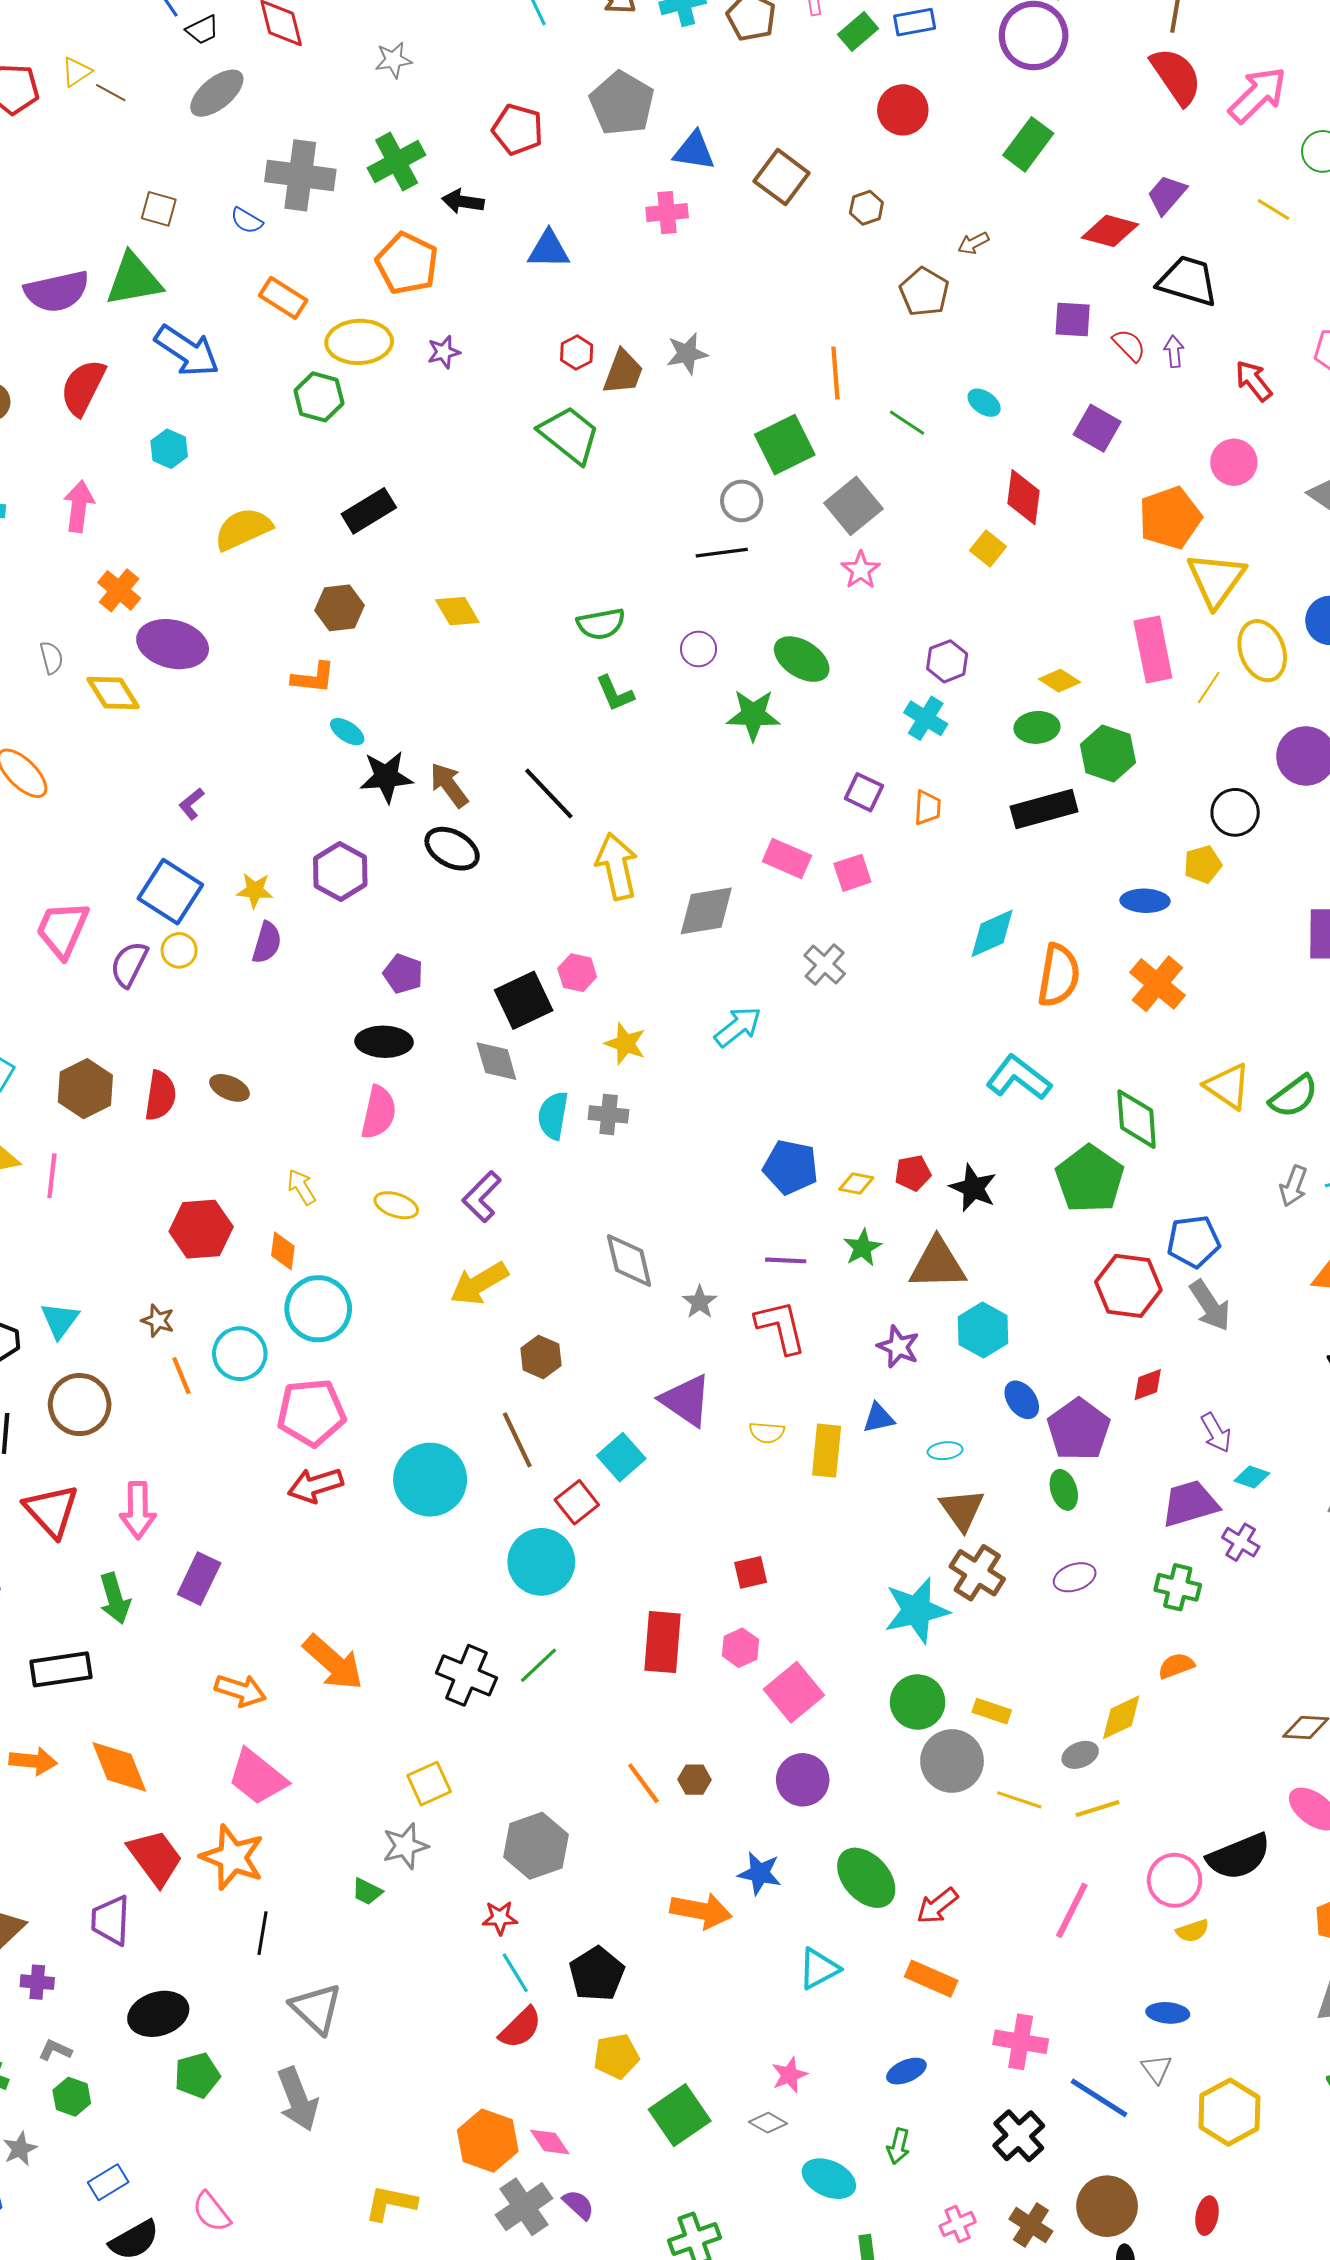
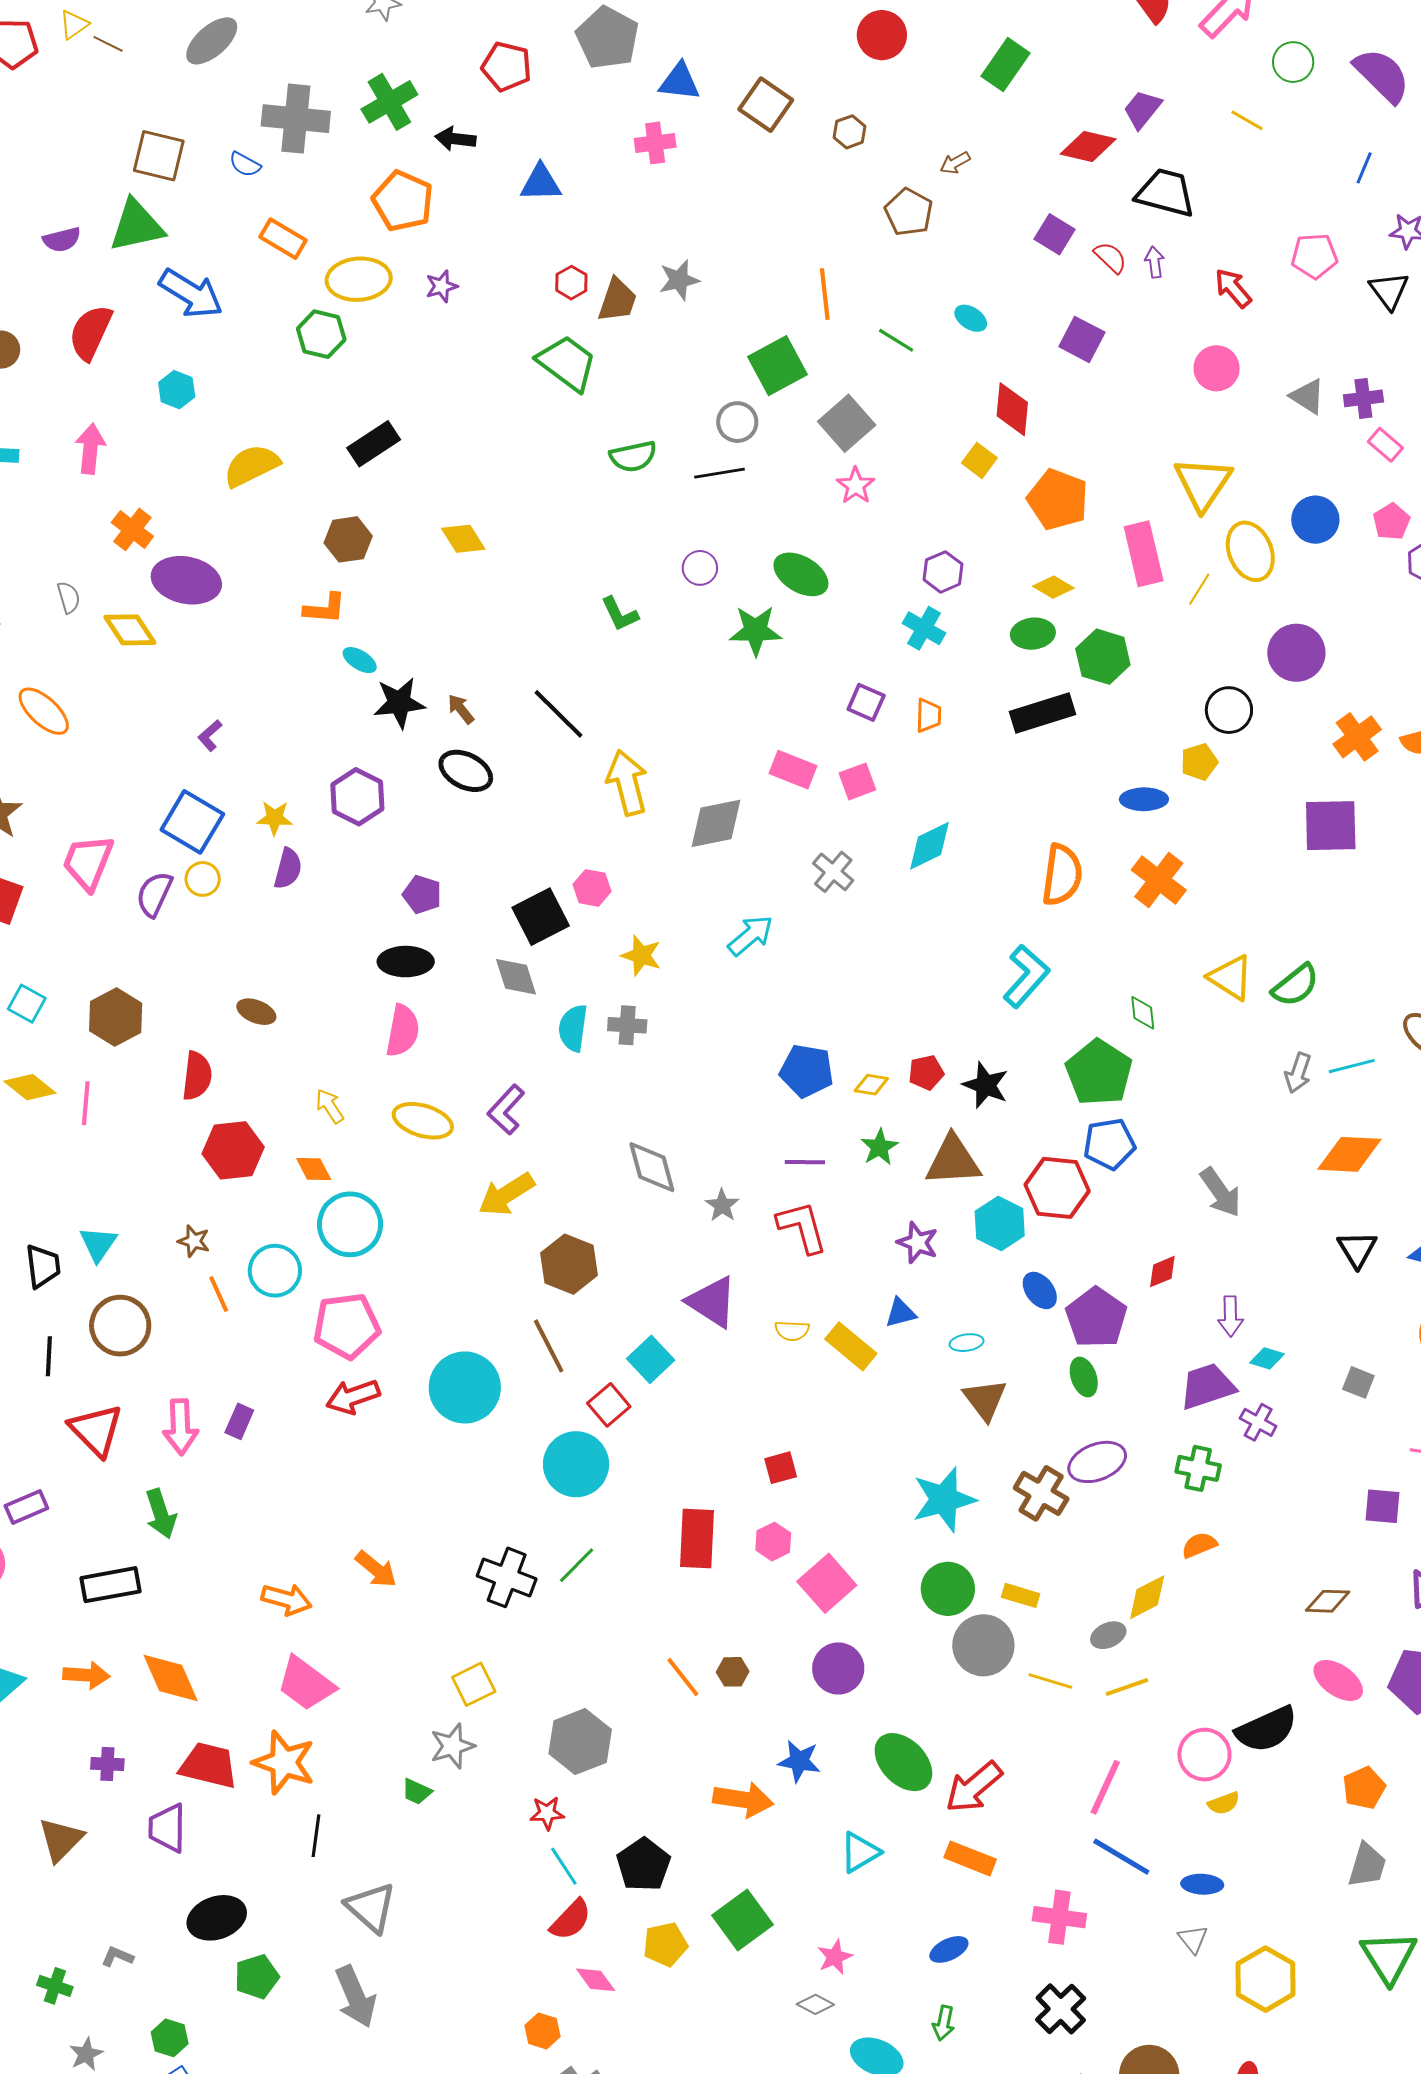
brown square: (159, 209) -> (159, 156), size x1.5
purple semicircle: (57, 291) -> (62, 240), size x0.6
purple square: (1073, 320) -> (1054, 234), turned 30
orange pentagon: (1170, 518) -> (1058, 500), moved, turned -30
green semicircle: (601, 624) -> (633, 456), moved
brown arrow: (449, 785) -> (461, 709), size x0.7
cyan diamond: (992, 933) -> (929, 846), moved
cyan L-shape: (1019, 1078) -> (1026, 976), turned 96
red semicircle: (160, 1096) -> (197, 1076), moved
green diamond: (1137, 1119) -> (1143, 1013), size x0.6
yellow ellipse: (396, 1205) -> (423, 1121), size x1.4
blue pentagon: (1194, 1241) -> (1109, 1144), moved
orange diamond: (283, 1251) -> (314, 1169), turned -33
red hexagon: (1128, 1286) -> (1057, 1188), moved
brown hexagon: (541, 1357) -> (569, 1264), size x1.4
purple arrow: (1216, 1433) -> (1230, 1316), turned 30
yellow rectangle: (827, 1451) -> (851, 1346), turned -54
brown cross: (977, 1573) -> (1041, 1493), moved
purple ellipse: (1075, 1577) -> (1097, 1462), size x1.4
purple rectangle: (199, 1579) -> (239, 1421), moved, size x0.7
orange arrow: (333, 1662) -> (376, 1569), size x0.7
red trapezoid: (155, 1858) -> (209, 1765), turned -38
red arrow: (937, 1906) -> (974, 1787), size x1.4
purple cross: (37, 1982) -> (107, 1764), moved
green hexagon: (72, 2097) -> (170, 2038), moved
blue line: (1099, 2098) -> (1121, 1857), moved
green square: (680, 2115) -> (743, 1920), moved
orange hexagon: (488, 2141) -> (542, 2031), size x0.6
pink diamond: (550, 2142) -> (596, 1980), moved

